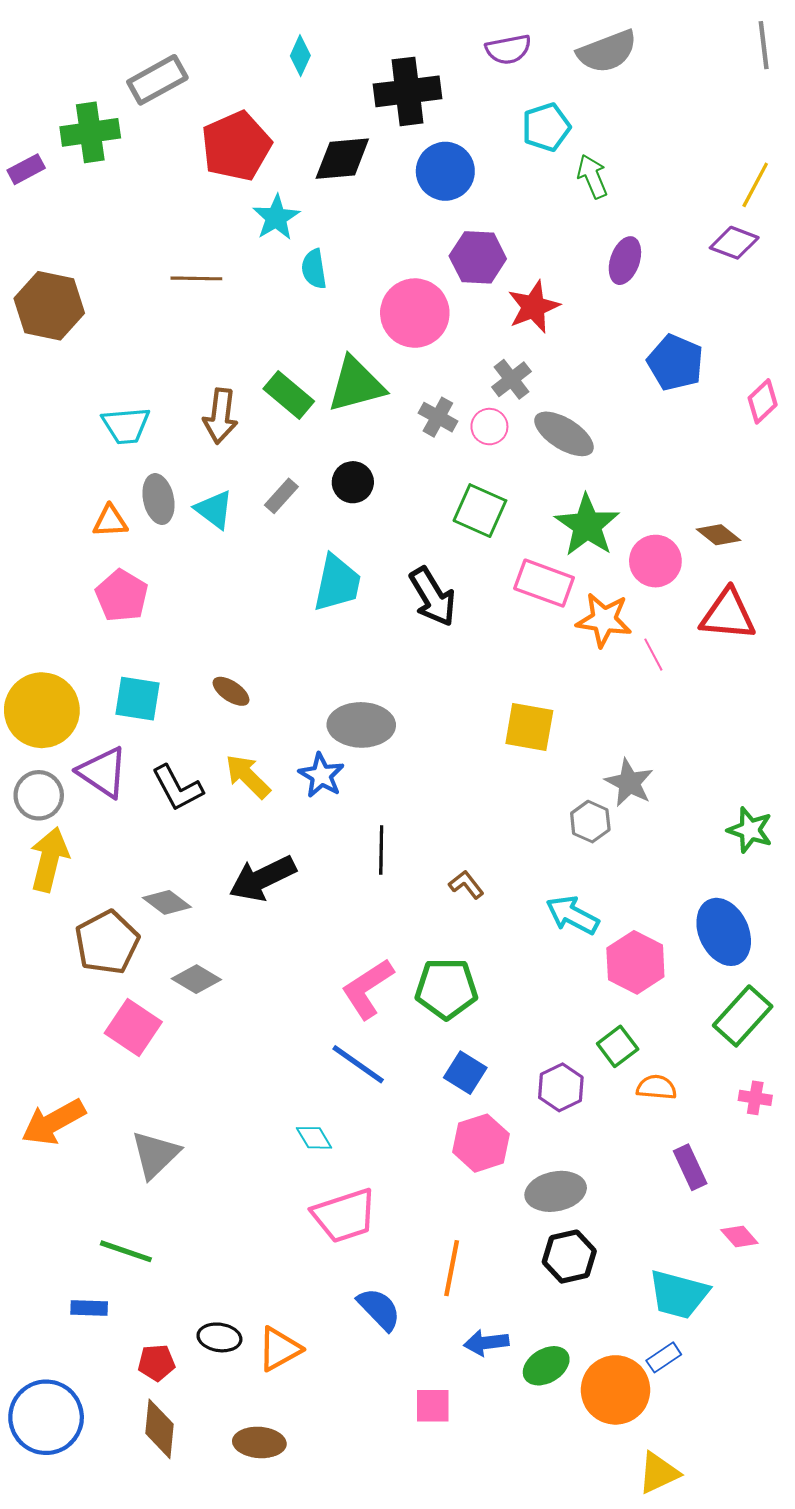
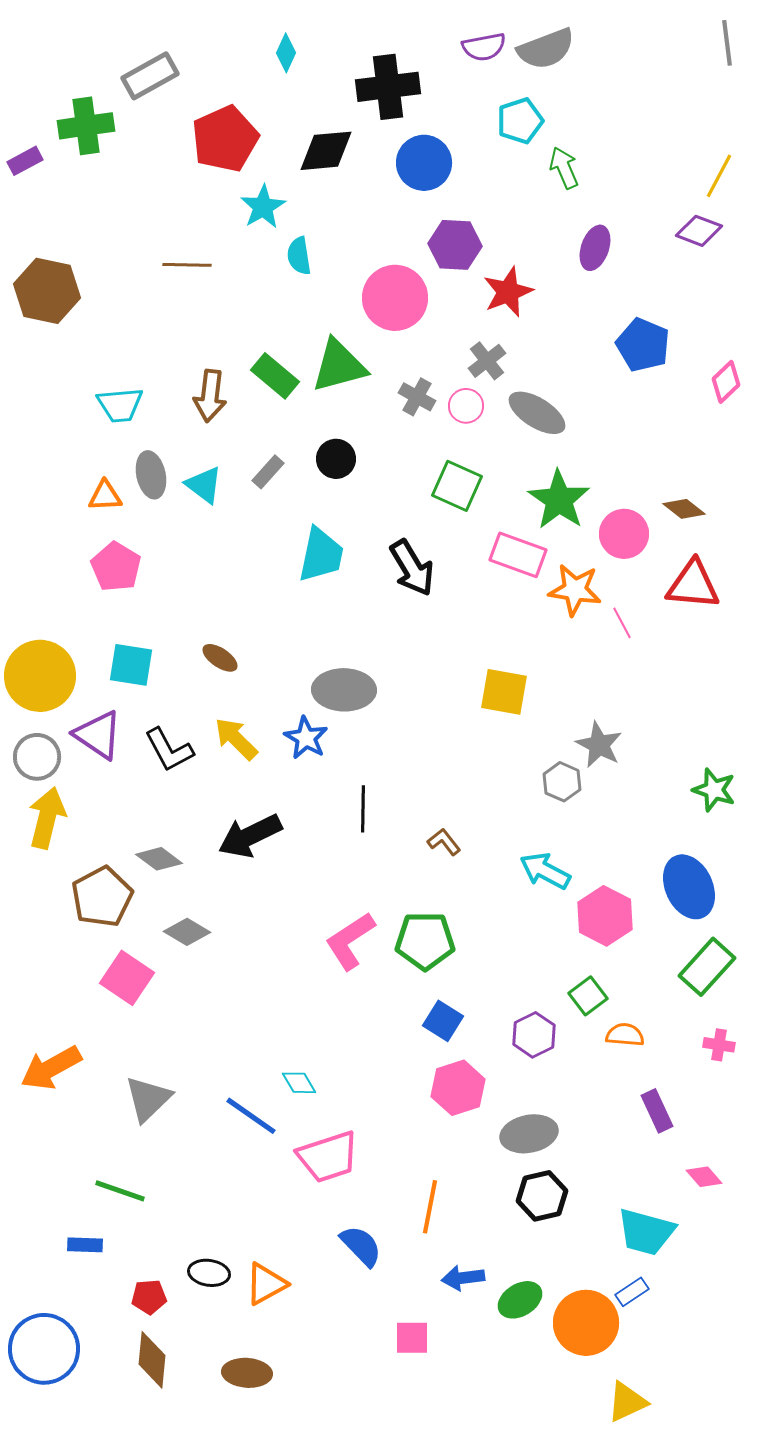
gray semicircle: (607, 51) -> (546, 49), moved
blue line: (358, 1064) -> (251, 1116), moved

